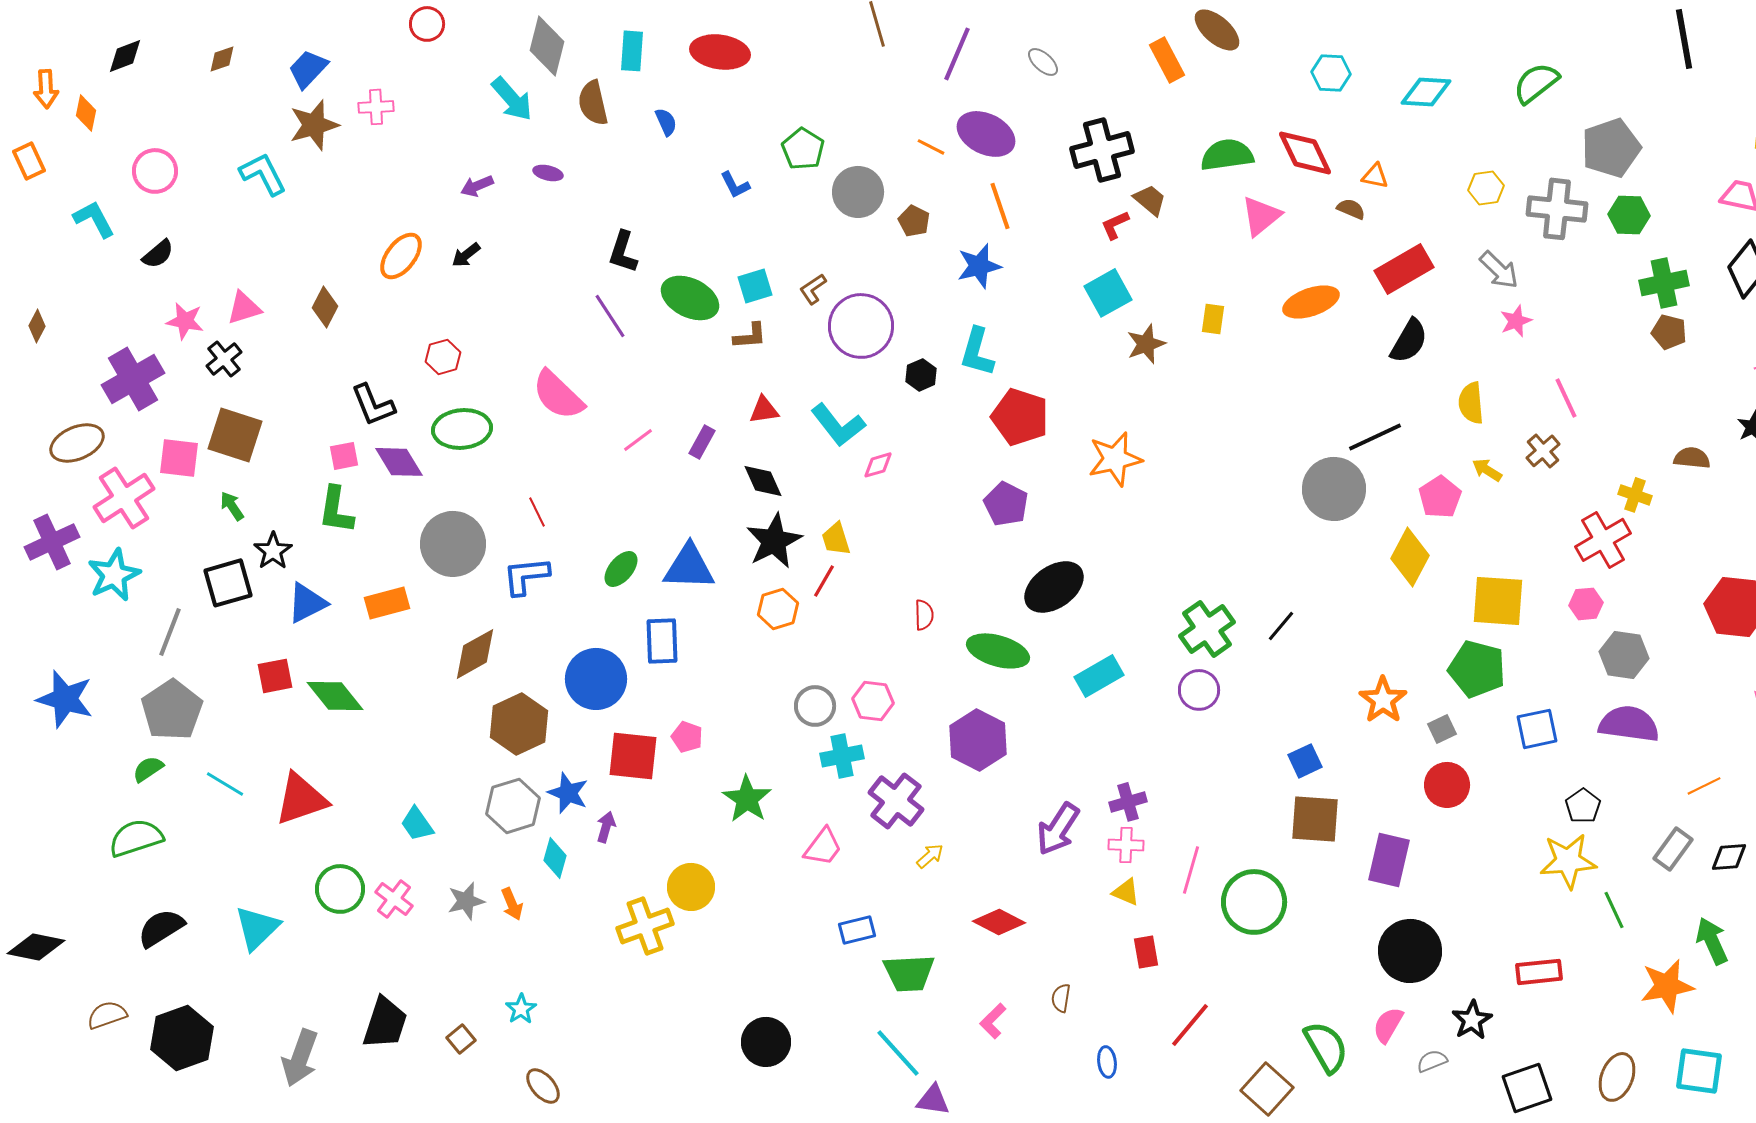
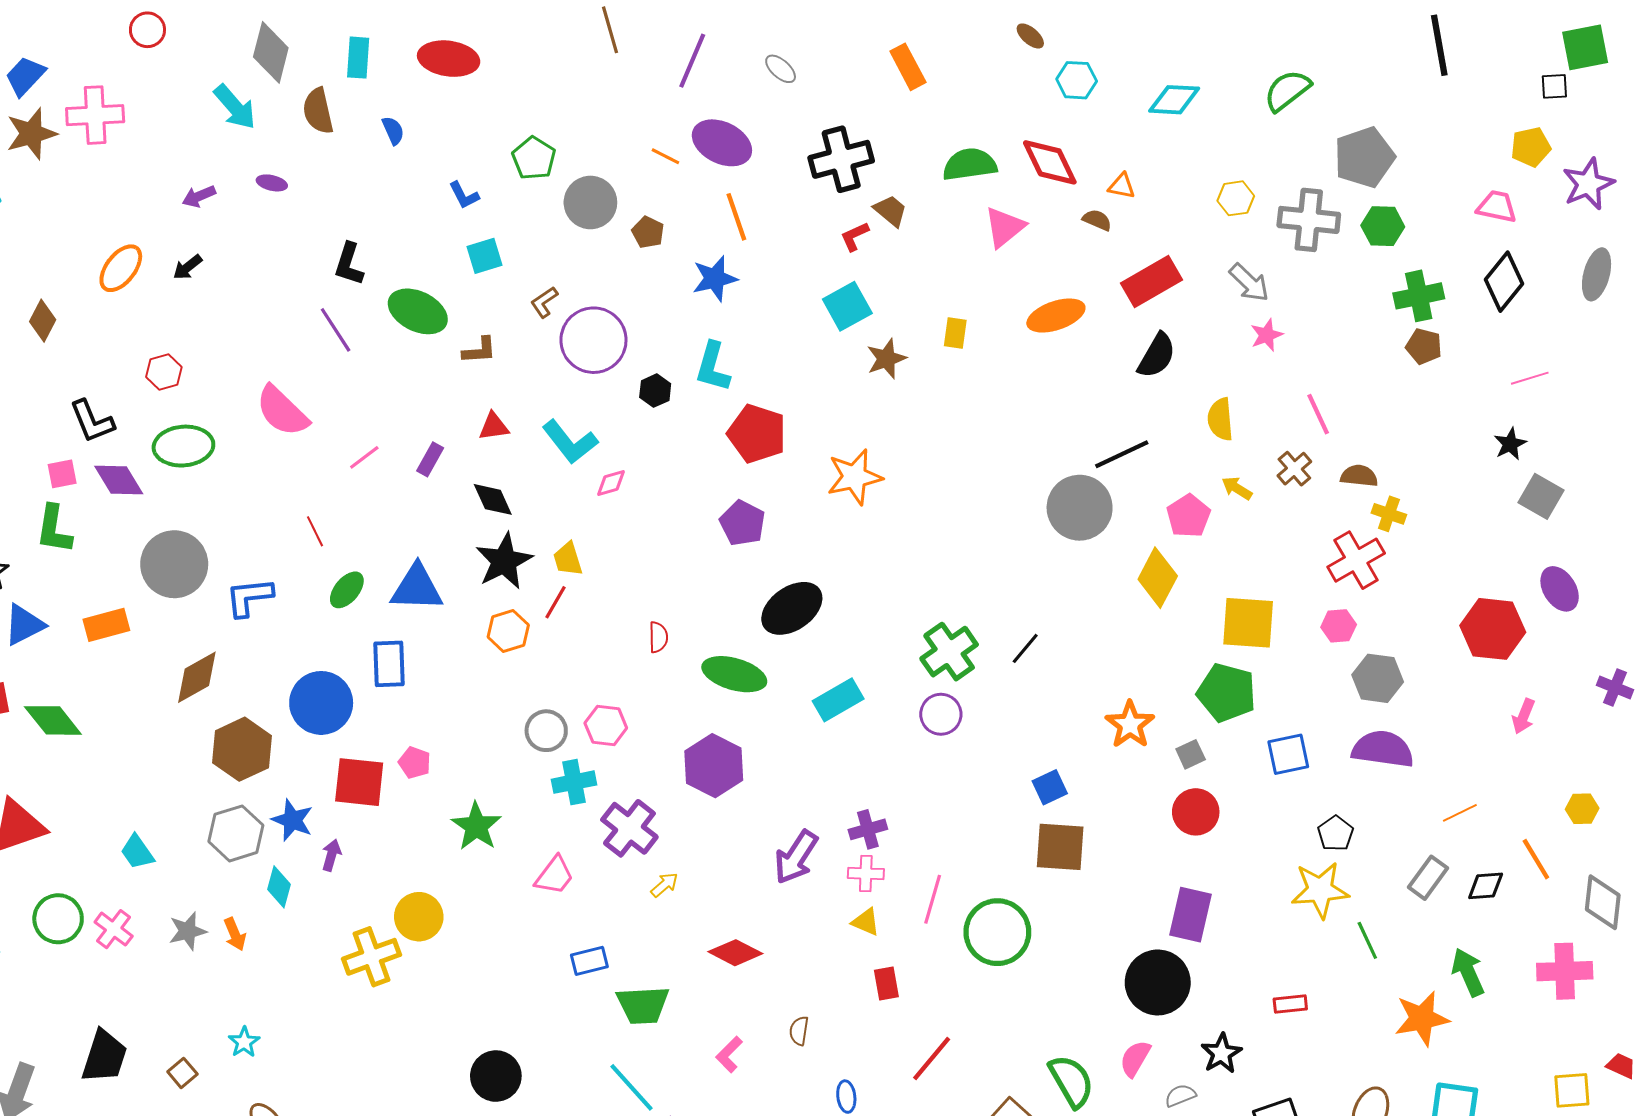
brown ellipse: (1217, 30) -> (1030, 36), moved, size x0.6
pink cross: (376, 107) -> (95, 115), size x1.6
cyan square: (755, 286) -> (485, 256), moved
brown semicircle: (1692, 458) -> (1359, 476), moved
red line: (537, 512) -> (315, 531), moved
purple rectangle: (1389, 860) -> (1191, 915), moved
red rectangle: (1539, 972) -> (1290, 1004), size x0.7

